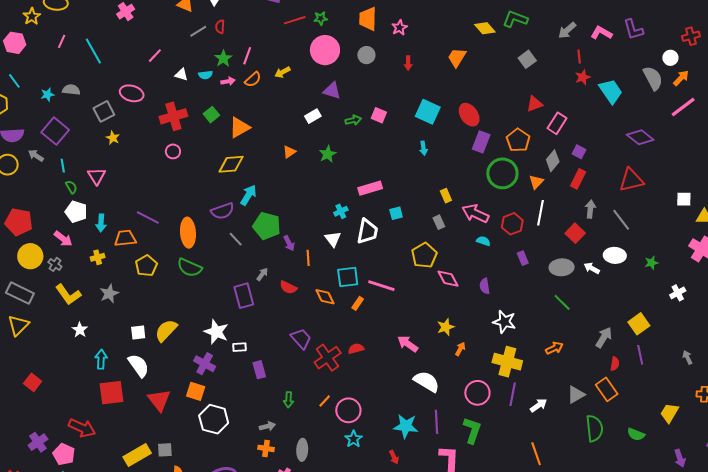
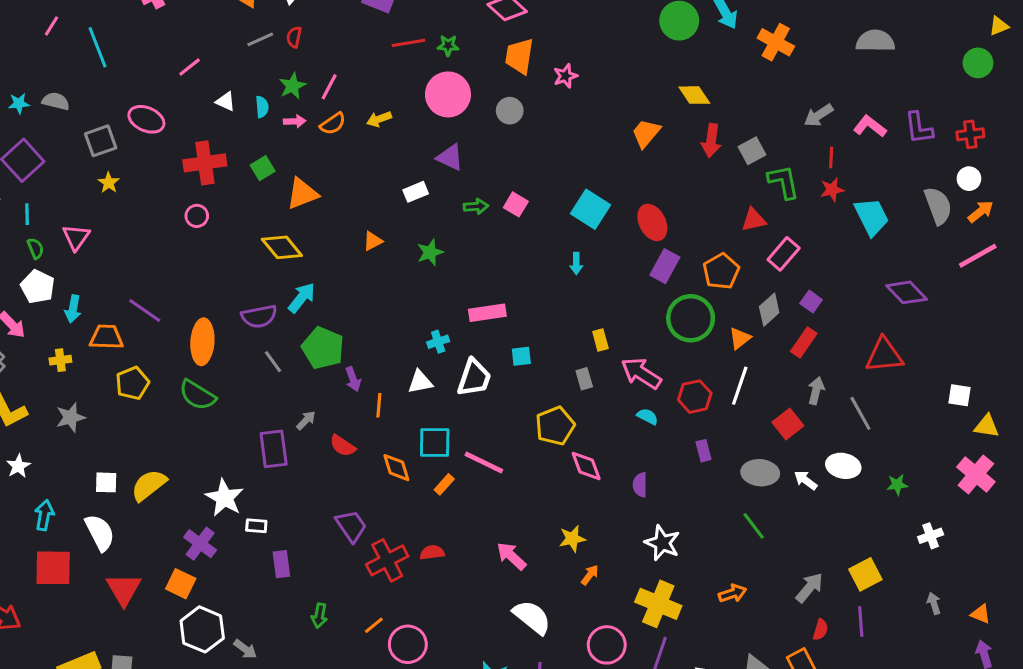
green L-shape: (515, 19) -> (784, 182), moved, turned 50
red cross: (691, 36) -> (970, 134), moved
red arrow: (408, 63) -> (711, 141), moved, size x1.5
cyan semicircle: (205, 75) -> (262, 107), turned -96
yellow diamond: (231, 164) -> (282, 247), turned 48
white triangle: (333, 239) -> (420, 382), turned 48
gray arrow: (687, 357) -> (934, 603), moved
gray arrow: (267, 426) -> (245, 649), moved, turned 42

